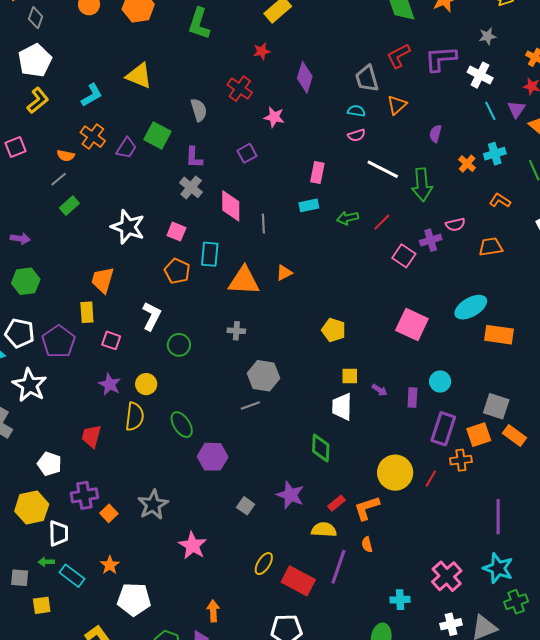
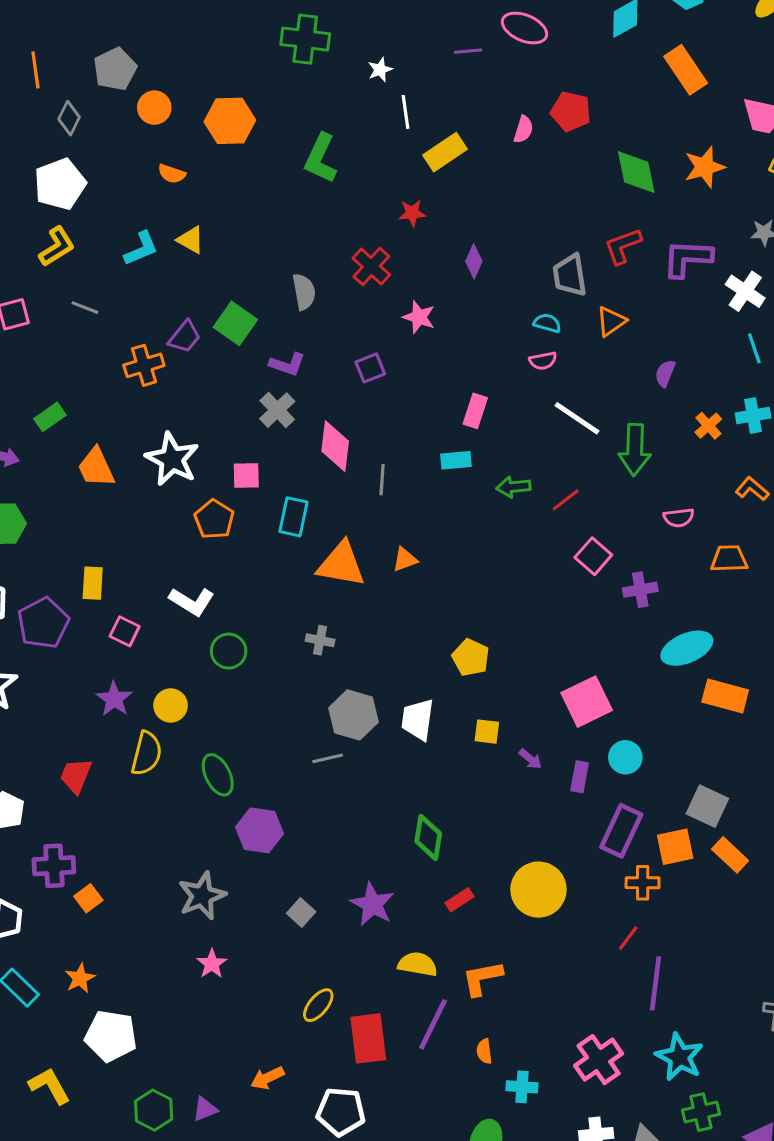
yellow triangle: (139, 76) -> (191, 240), moved, size x0.7
purple diamond: (305, 77) -> (474, 261), size x0.7
orange cross: (93, 137) -> (144, 365), moved, turned 30
orange semicircle: (66, 156) -> (172, 174), moved
purple L-shape: (194, 157) -> (287, 364), turned -80
gray line: (59, 179) -> (85, 308), moved, turned 54
green rectangle: (69, 206) -> (50, 417), moved
pink square: (176, 232) -> (246, 476), turned -30
purple cross: (431, 240) -> (640, 590), moved
orange pentagon: (177, 271) -> (214, 519), moved
orange trapezoid: (103, 280) -> (96, 468), moved, turned -48
white L-shape: (152, 316) -> (192, 601), turned 88
pink square: (412, 325) -> (587, 702), moved, turned 32
white trapezoid: (342, 407) -> (418, 719), moved
red line: (431, 479) -> (628, 938), moved
red rectangle: (336, 503) -> (459, 900), moved
gray star: (153, 505) -> (202, 896), moved
orange L-shape: (367, 508) -> (482, 978), moved
purple line: (498, 517) -> (656, 983), moved
orange semicircle: (367, 544) -> (484, 1051), moved
pink star: (193, 545) -> (212, 964), size x0.7
red rectangle: (298, 581) -> (368, 1038), turned 48
orange arrow: (213, 611) -> (267, 1078), moved, turned -120

